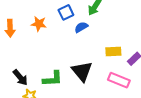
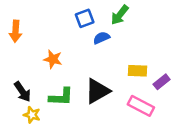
orange star: (39, 24) -> (53, 59), moved
black triangle: (82, 71) -> (97, 91), turned 35

